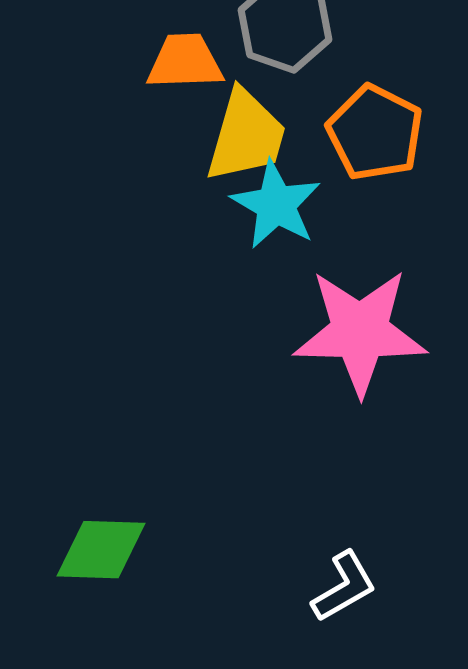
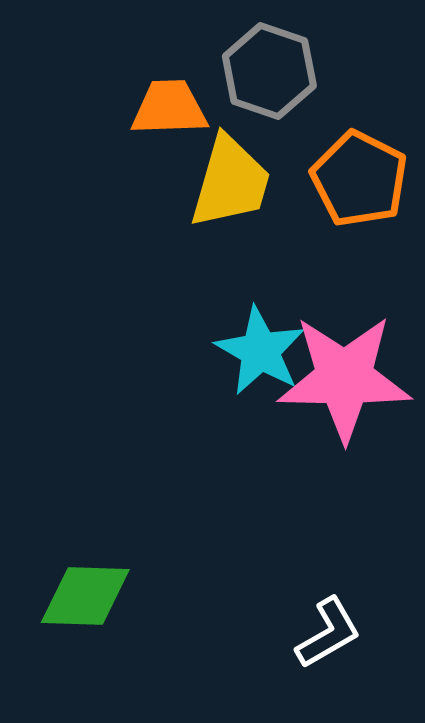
cyan star: (276, 205) -> (260, 351), moved

